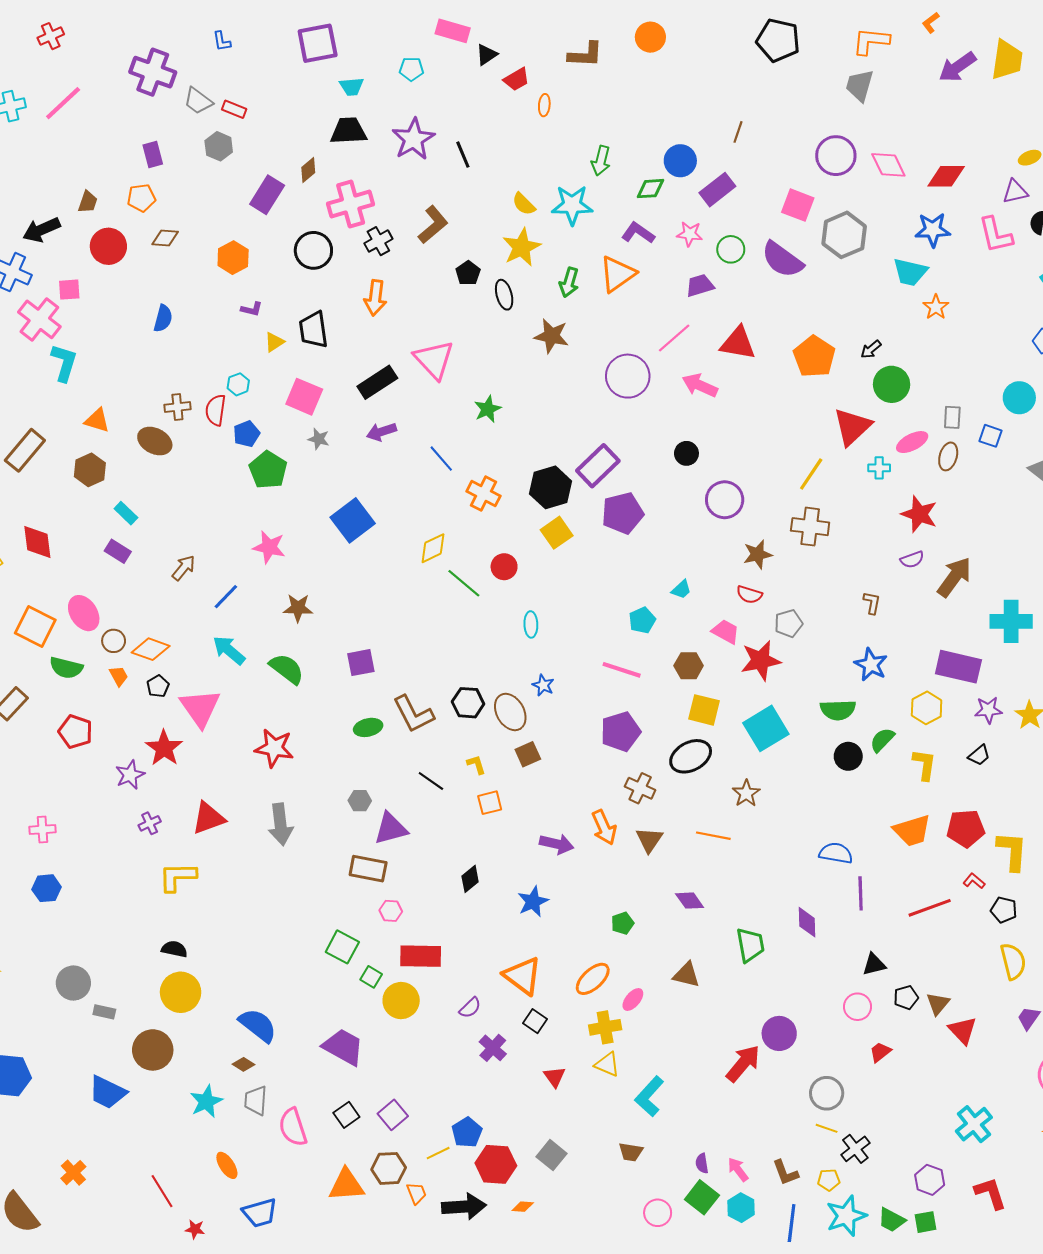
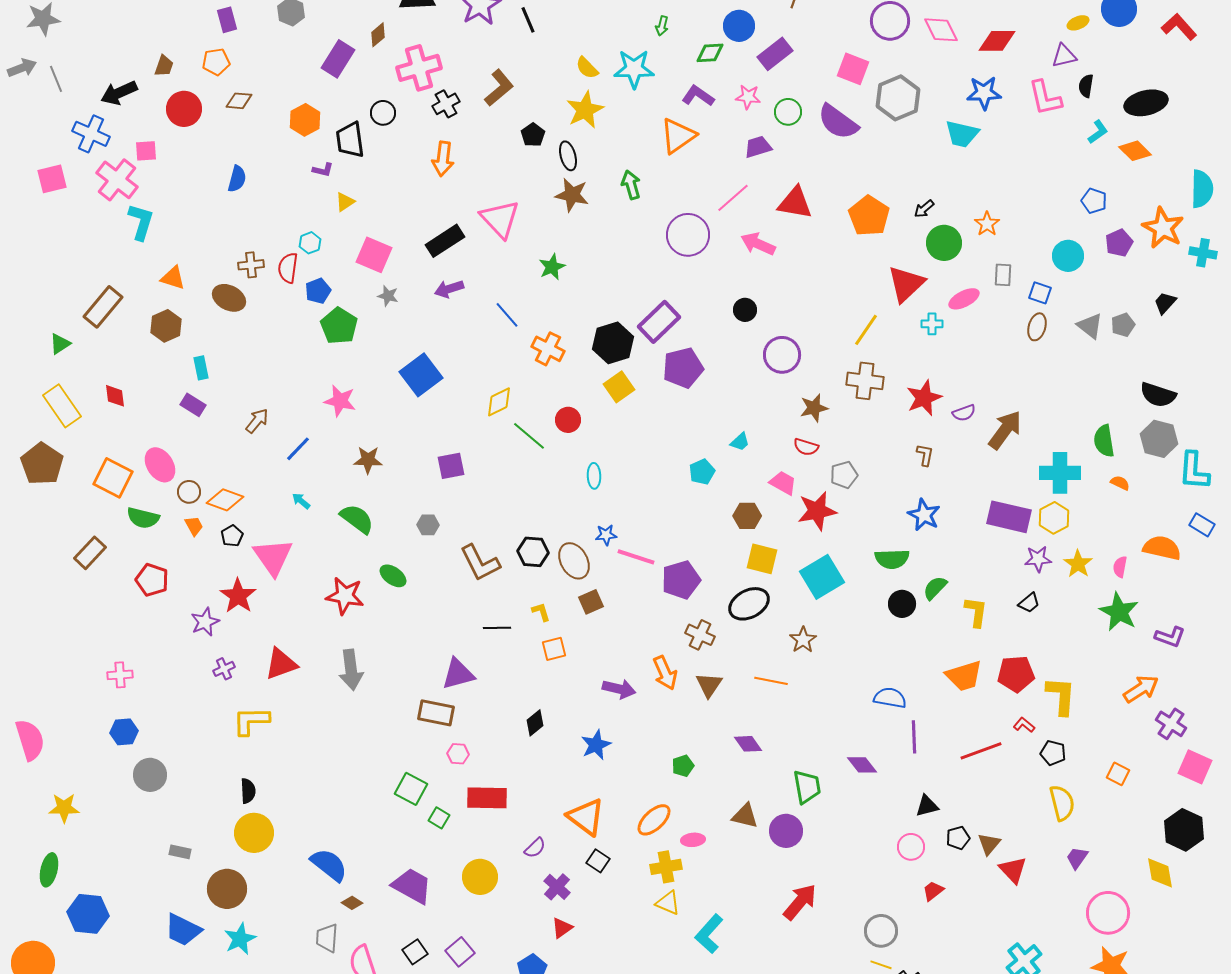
green arrow: (601, 161) -> (662, 26), size x0.7
black circle: (313, 250) -> (383, 113), size x0.7
green arrow: (569, 282) -> (631, 185), moved, turned 148
orange star: (936, 307) -> (987, 224), moved
black trapezoid: (313, 330) -> (350, 140), moved
brown star: (551, 336) -> (572, 195), moved
brown ellipse: (948, 456) -> (1037, 327), moved
cyan rectangle: (126, 513) -> (201, 368), turned 35
red star: (919, 514) -> (924, 398), moved, turned 30
red diamond: (37, 542) -> (115, 396), size x0.7
cyan arrow: (229, 650) -> (301, 501), size x0.6
purple square: (361, 663) -> (451, 466), moved
pink line: (622, 670) -> (636, 557), moved
blue star: (543, 685) -> (606, 535), turned -30
yellow hexagon: (927, 708) -> (1054, 518), moved
green ellipse: (368, 727) -> (393, 576), moved, turned 48
black line: (431, 781) -> (497, 628), turned -36
gray hexagon: (360, 801) -> (428, 525), moved
purple diamond: (807, 922) -> (862, 765), turned -36
black semicircle: (174, 949) -> (248, 791), turned 75
gray circle: (73, 983) -> (150, 775), moved
pink ellipse: (633, 999) -> (693, 840), turned 45
yellow circle: (401, 1001) -> (480, 877), moved
purple circle: (779, 1033) -> (786, 831), moved
brown diamond: (243, 1064) -> (352, 903), moved
red triangle: (555, 1077) -> (562, 928), moved, turned 30
cyan star: (206, 1101) -> (240, 939), moved

